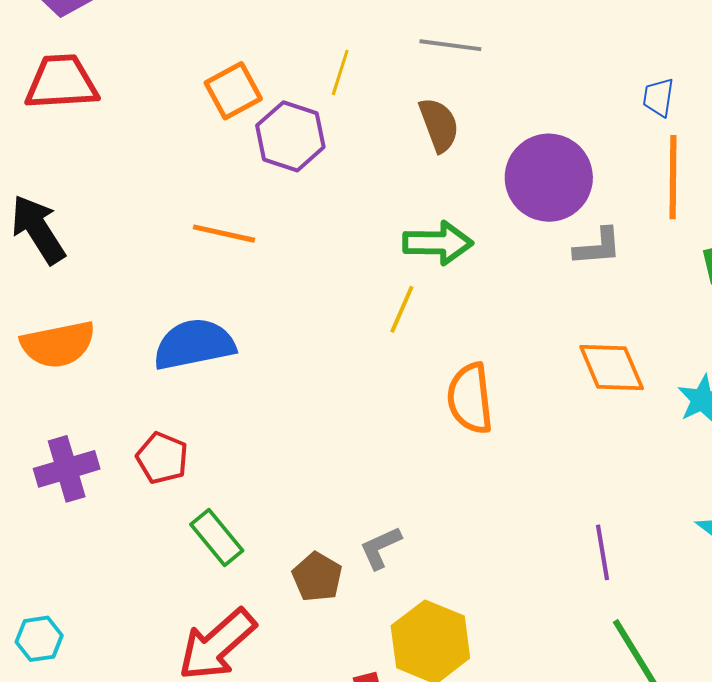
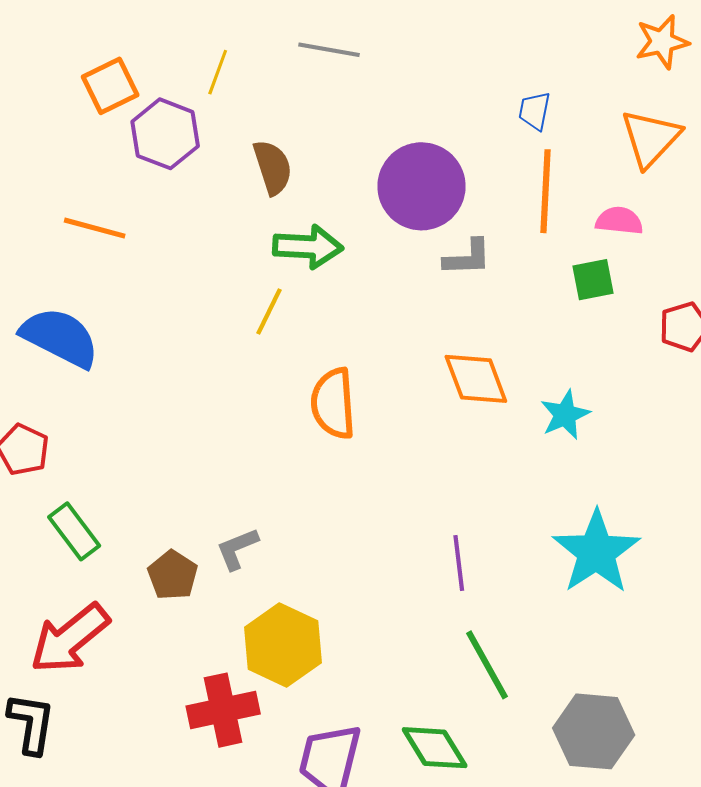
brown semicircle: (439, 125) -> (273, 167), moved
blue semicircle: (194, 344) -> (60, 337), turned 36

